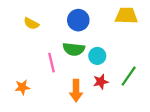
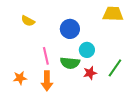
blue circle: (78, 20) -> (70, 29), moved
green semicircle: (74, 49) -> (70, 63), moved
orange arrow: (76, 91) -> (47, 81), moved

